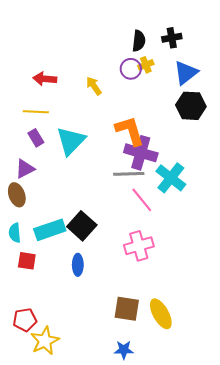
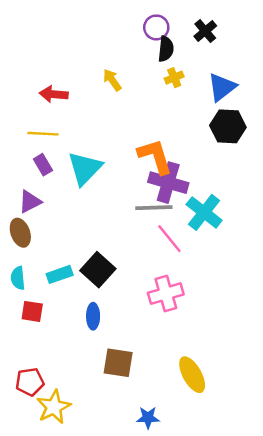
black cross: (172, 38) -> (205, 31), moved, turned -30
purple circle: (131, 69) -> (156, 27), moved
yellow arrow: (94, 86) -> (112, 80), moved
cyan rectangle: (50, 230) -> (60, 274), size x0.7
brown square: (127, 309) -> (118, 363), moved

